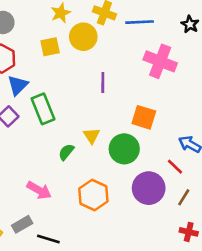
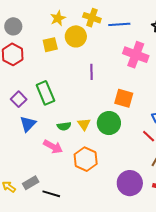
blue triangle: (18, 85) -> (28, 124), moved
yellow triangle: (92, 136) -> (84, 124), moved
green semicircle: (66, 152) -> (64, 126), turned -136
purple circle: (149, 188) -> (130, 183), moved
pink arrow: (39, 190) -> (53, 147), moved

